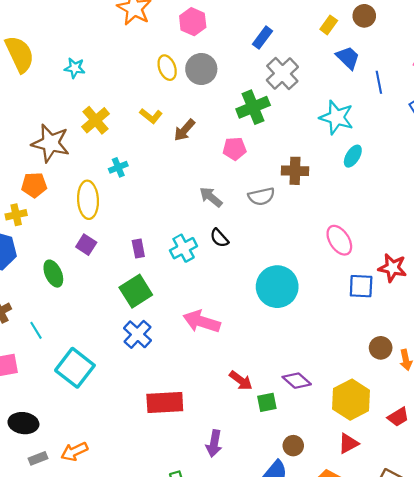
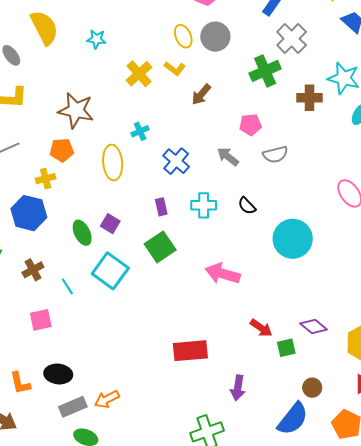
yellow L-shape: (151, 116) -> (175, 69), moved
yellow cross: (96, 120) -> (139, 74), moved
pink pentagon: (235, 149) -> (250, 125), moved
brown cross: (295, 171) -> (309, 98), moved
black semicircle: (219, 238) -> (247, 206), moved
purple square: (86, 245) -> (110, 224), moved
cyan cross: (184, 248) -> (204, 205), turned 30
blue cross: (137, 334) -> (176, 161), moved
cyan square: (75, 368) -> (110, 271), moved
gray rectangle: (38, 458) -> (73, 407), size x1.5

